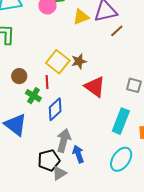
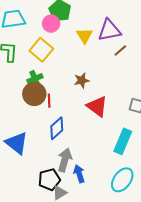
yellow triangle: (81, 17) -> (85, 36), turned -42
yellow square: (58, 62) -> (41, 50), moved
brown circle: (19, 76) -> (34, 94), moved, size x1.5
green cross: (33, 96) -> (35, 79), moved, turned 35

